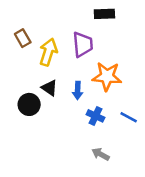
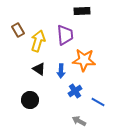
black circle: (29, 104) -> (30, 100), moved
blue cross: (95, 116) -> (75, 91), turned 32
blue line: (129, 117) -> (98, 102), moved

